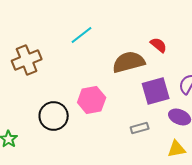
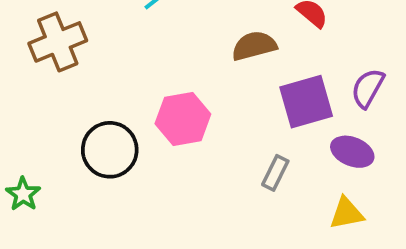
brown semicircle: (129, 62) -> (254, 46), size x0.7
gray rectangle: (140, 128) -> (275, 173), turned -48

